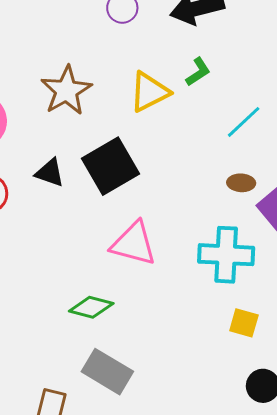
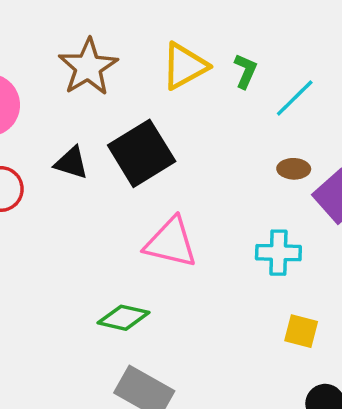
green L-shape: (198, 72) -> (245, 71), moved, turned -32
cyan cross: (226, 255) -> (278, 253), size x0.7

